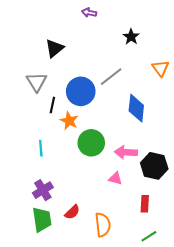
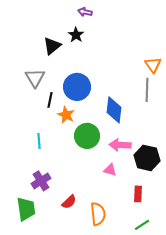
black star: (131, 37) -> (76, 35), moved
gray line: (111, 77) -> (147, 90), moved, turned -50
blue diamond: (136, 108) -> (114, 110), moved
green trapezoid: (42, 219) -> (26, 209), moved

